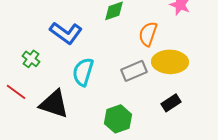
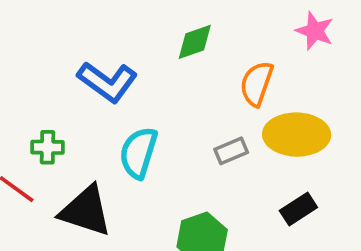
green cross: (31, 59) -> (48, 147), moved, turned -36
gray rectangle: (134, 71) -> (231, 151), size x0.7

